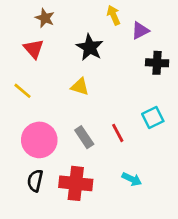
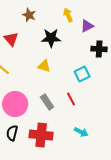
brown star: (45, 18) -> (29, 15), moved
black star: (90, 47) -> (51, 38), turned -30
cyan square: (153, 118) -> (82, 74), moved

